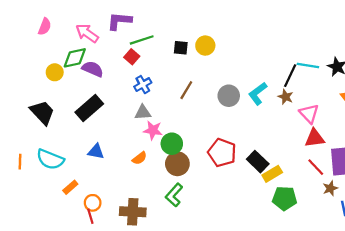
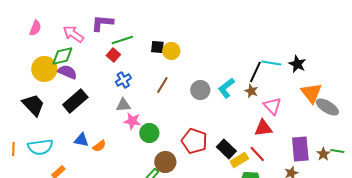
yellow circle: (205, 46) -> (171, 51), moved
purple semicircle: (93, 69) -> (67, 72), moved
yellow circle: (55, 72) -> (44, 69), size x1.6
red triangle: (315, 138) -> (263, 128), moved
orange semicircle: (139, 158) -> (99, 146), moved
cyan semicircle: (50, 159) -> (40, 147), turned -30
brown circle: (177, 164) -> (165, 162), moved
red line: (316, 167) -> (257, 154), moved

